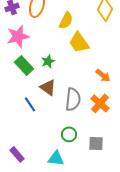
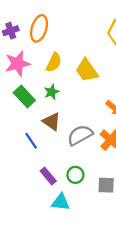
yellow semicircle: (66, 20) -> (54, 62), moved
gray semicircle: (73, 99) -> (80, 135), turned -125
purple rectangle: (17, 154) -> (48, 176), moved

